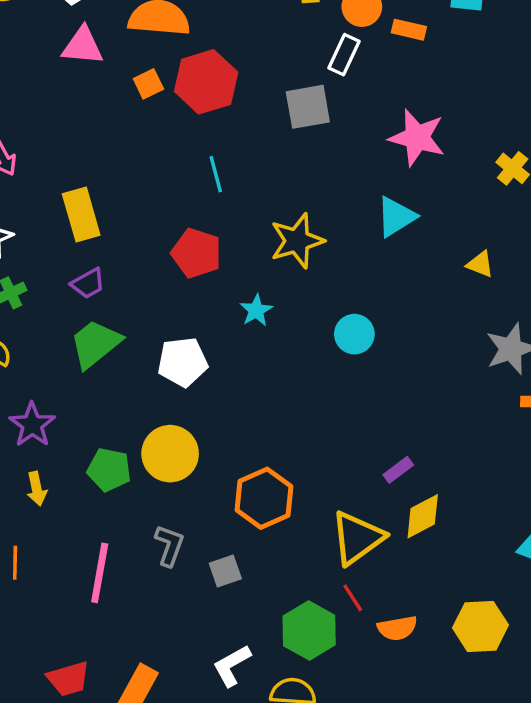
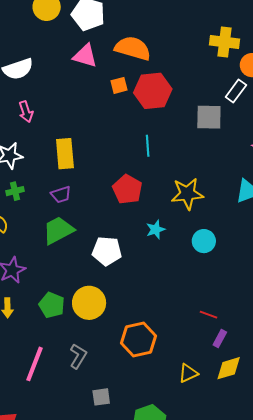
cyan circle: (354, 334) -> (204, 241), moved
purple rectangle: (398, 470) -> (220, 338), turned -36
yellow triangle: (357, 538) -> (188, 373), size x0.6
gray square: (225, 571) -> (101, 397), moved
red line: (353, 598) -> (208, 315), moved, turned -48

